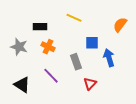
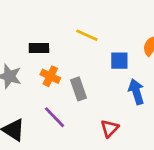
blue square: (92, 43) -> (119, 61), moved
gray rectangle: (76, 62) -> (78, 89), moved

